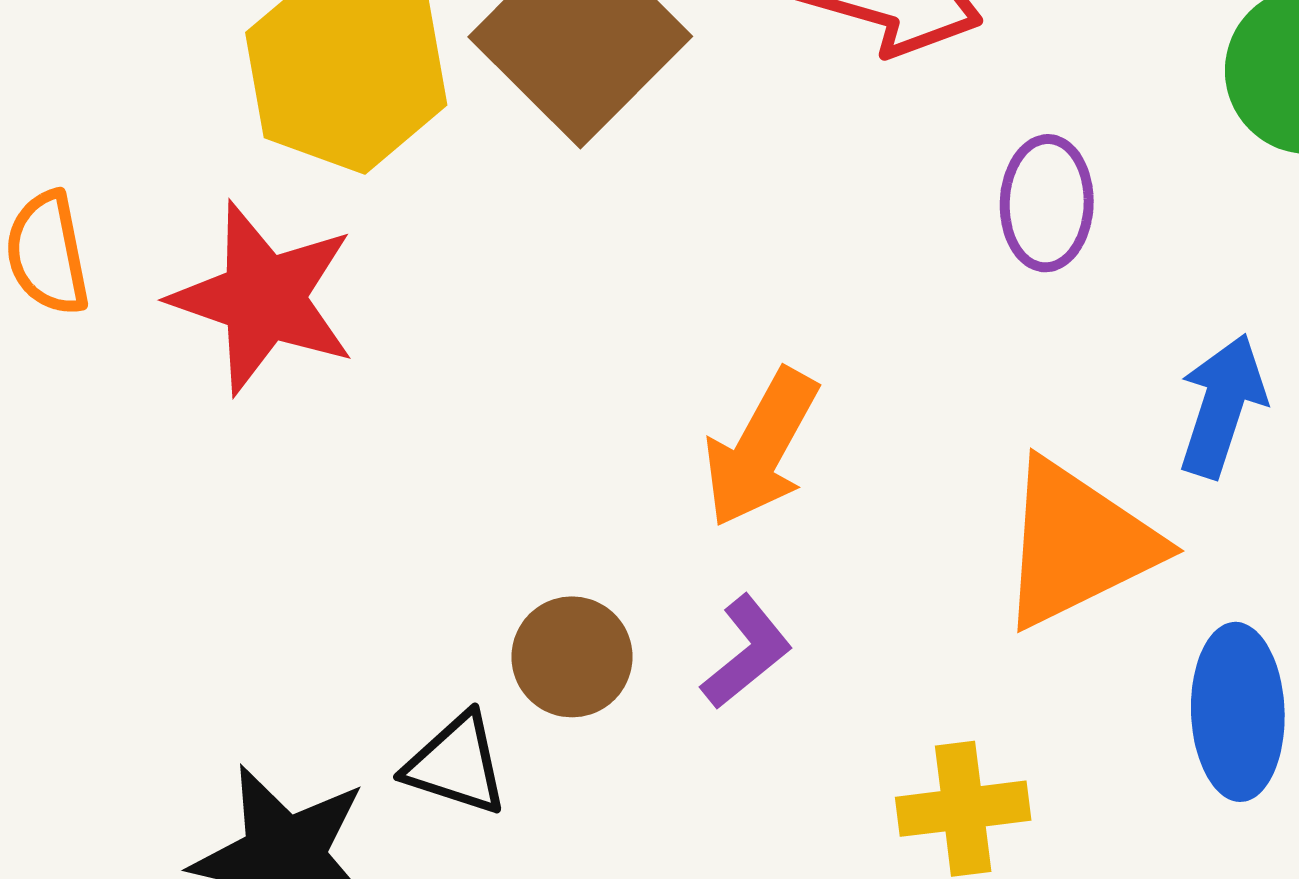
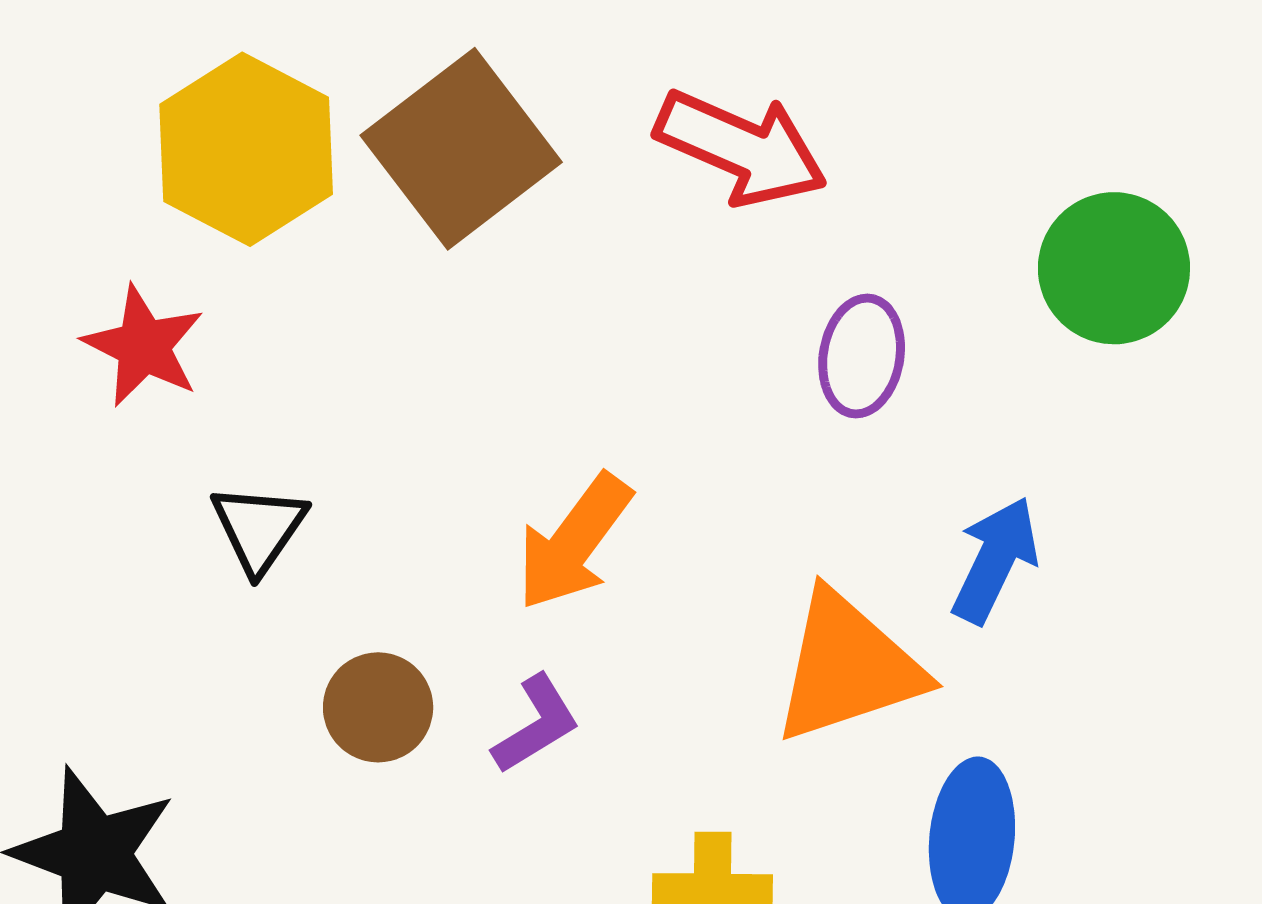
red star: (263, 298) -> (144, 346), size x0.7
black triangle: (456, 764) -> (259, 528), moved, turned 39

